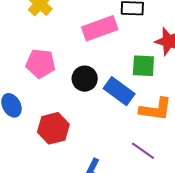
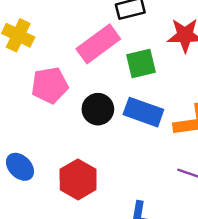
pink pentagon: (40, 63) -> (50, 85), moved
green square: (143, 66) -> (141, 63), moved

